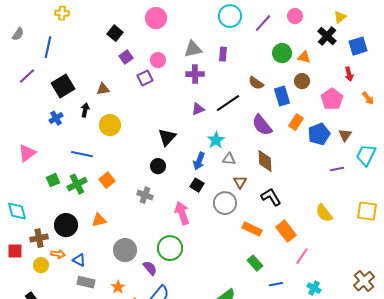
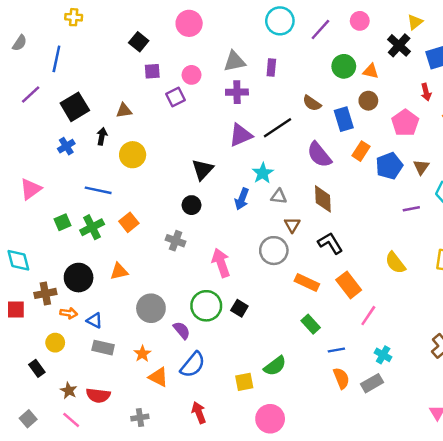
purple square: (126, 57) -> (152, 71), turned 32
purple triangle: (198, 109) -> (241, 135), size x1.5
black square: (197, 185) -> (239, 308), moved
yellow circle: (41, 265) -> (55, 343), moved

